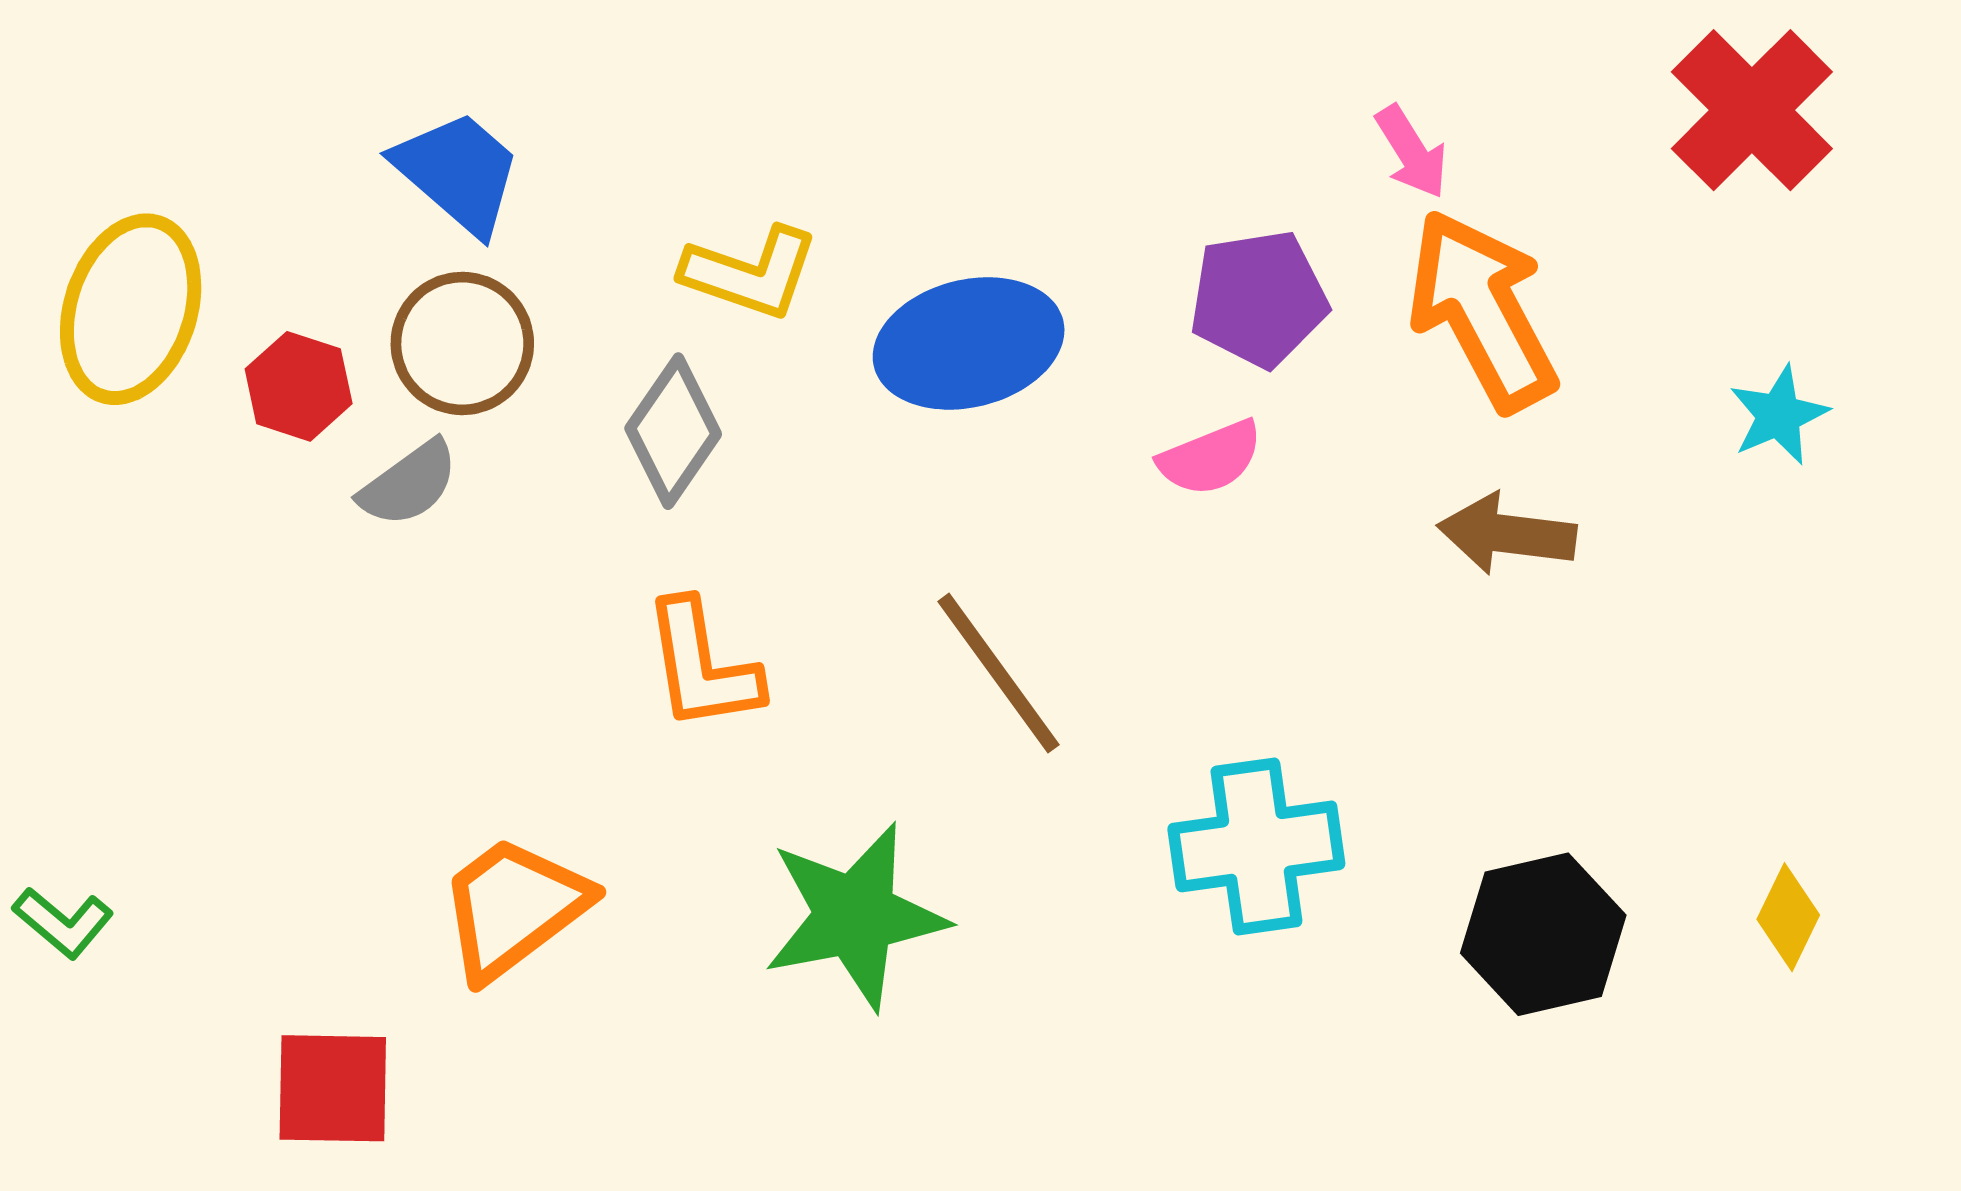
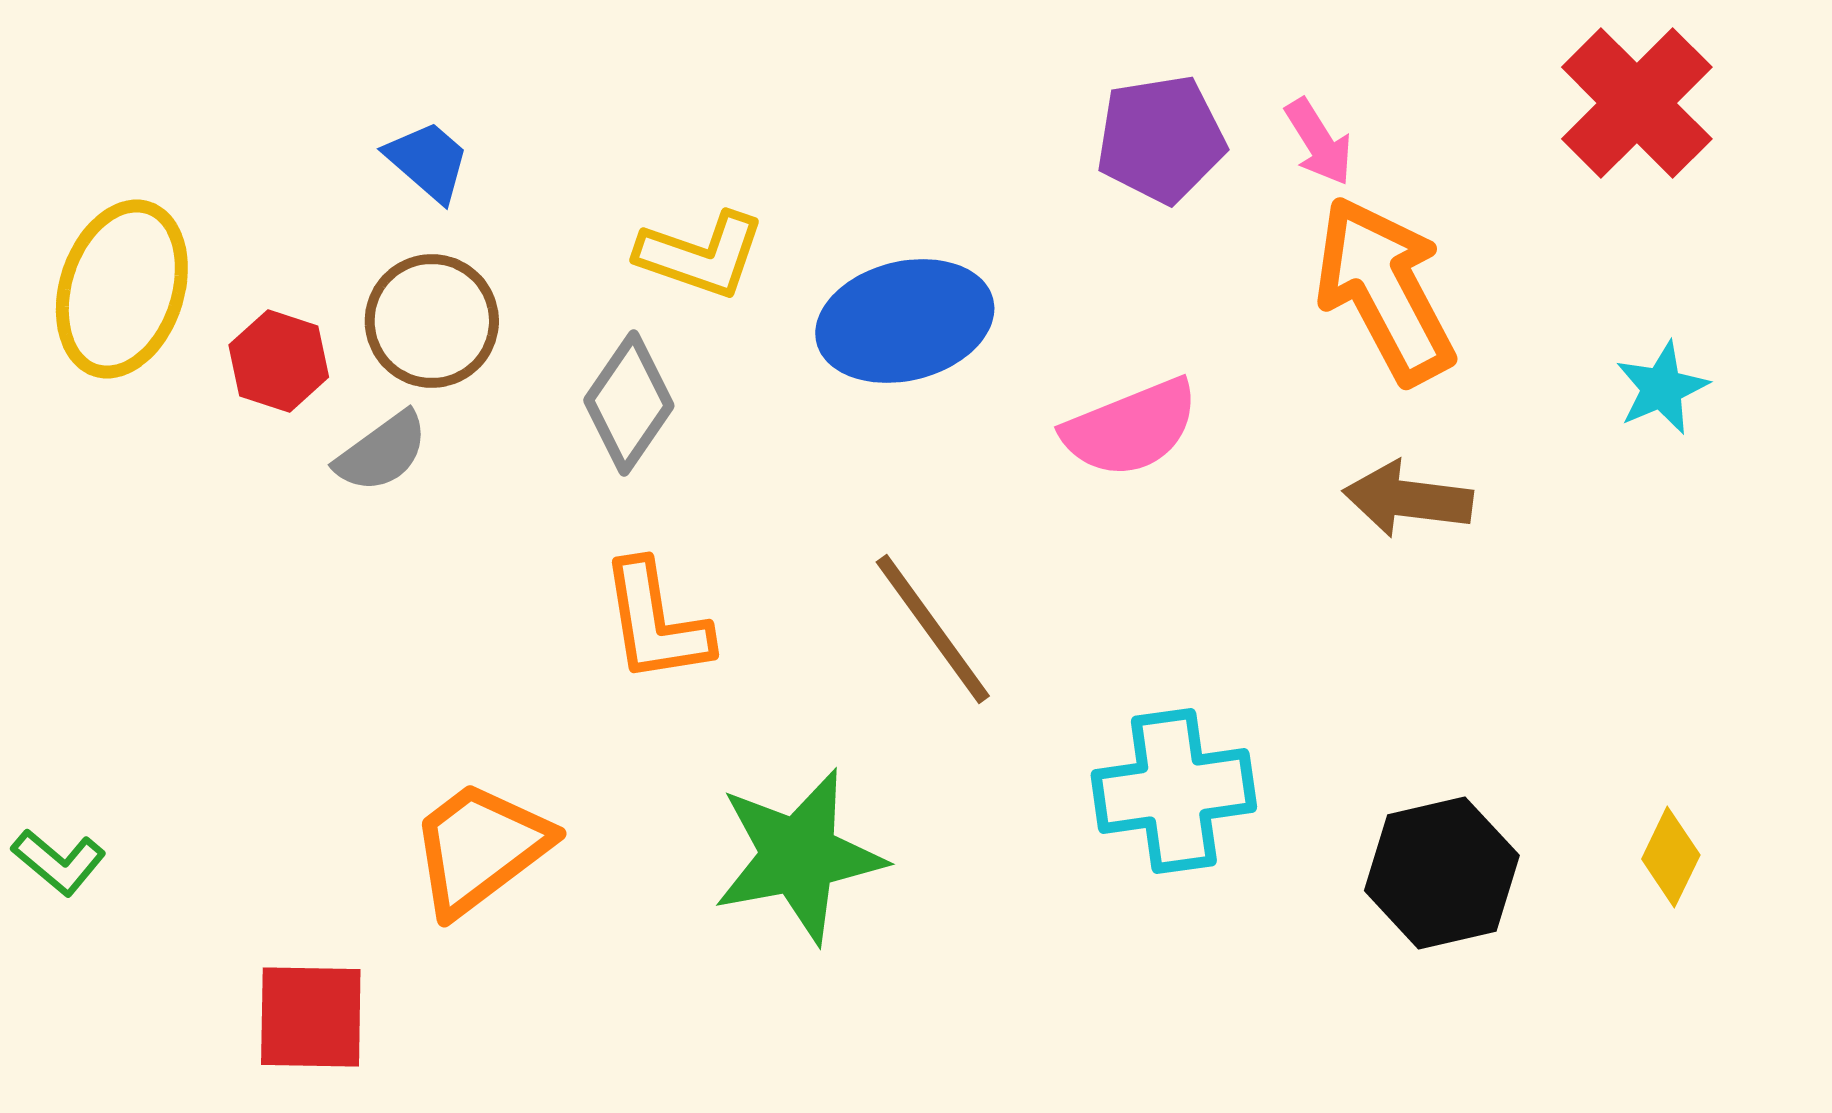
blue trapezoid: (458, 172) -> (428, 161), size x0.7
purple pentagon: (1259, 299) -> (1161, 139), moved
pink semicircle: (1210, 458) -> (1131, 428), size x1.4

